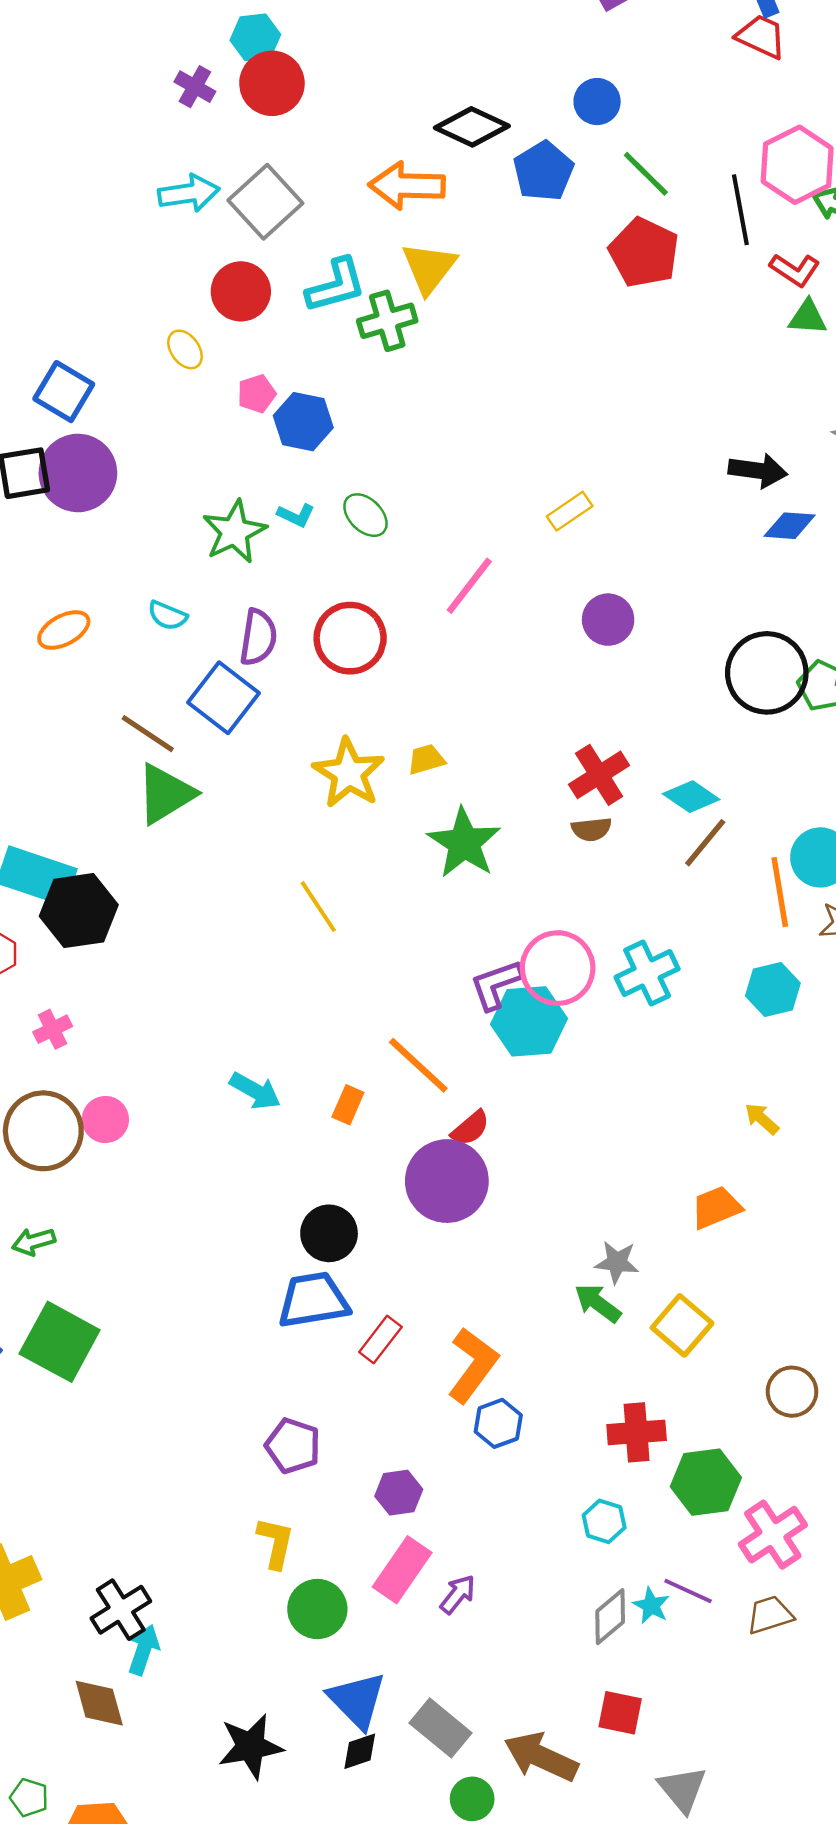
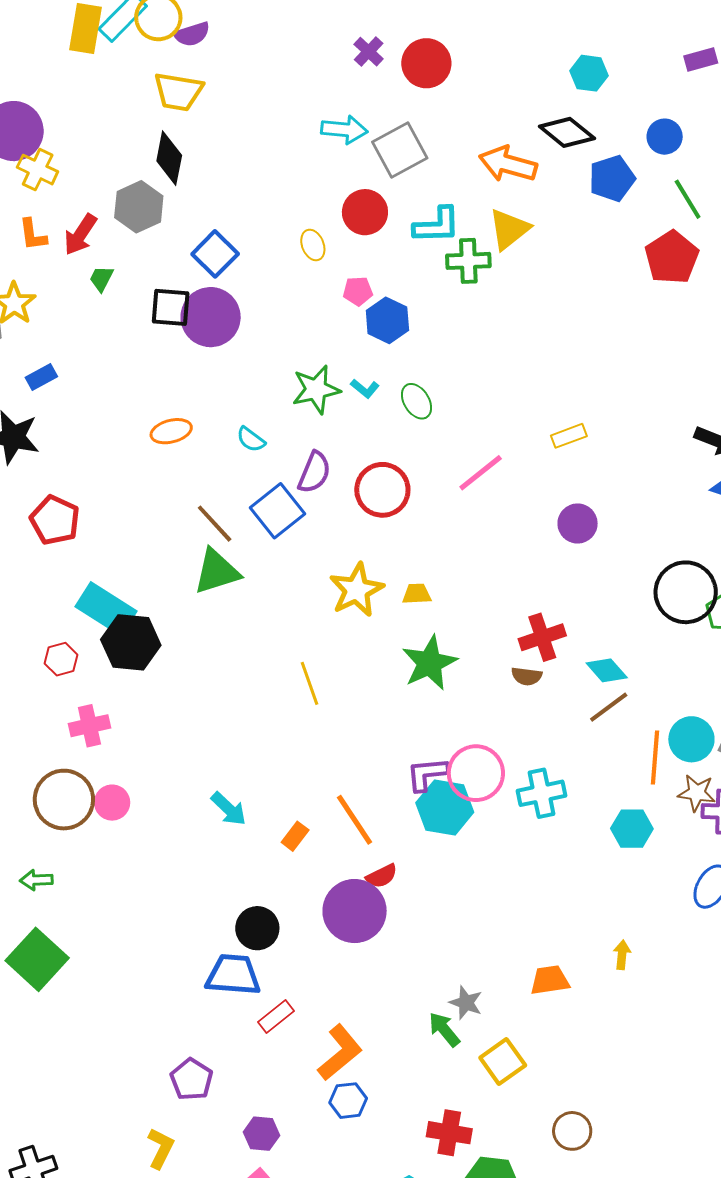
cyan hexagon: (255, 37) -> (589, 73), moved
pink cross: (53, 1029) -> (89, 726), size x1.4
yellow arrow: (762, 1119) -> (622, 955), moved, turned 40

